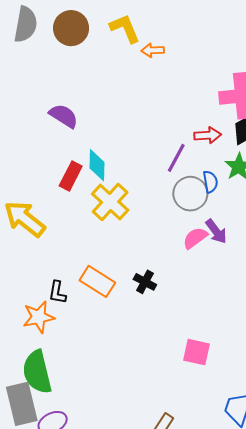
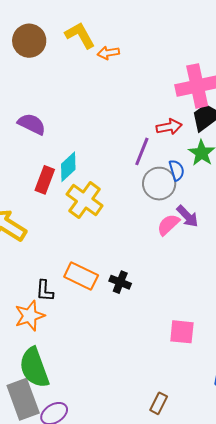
cyan diamond: (97, 165) -> (68, 167), turned 52
black cross: (145, 282) -> (120, 282), moved

